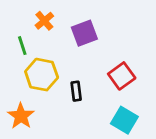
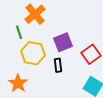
orange cross: (44, 21) -> (35, 14), size x1.5
purple square: (84, 33) -> (63, 42), moved

